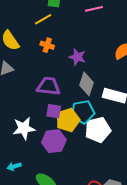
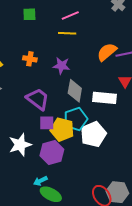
yellow line: (43, 19) -> (67, 33), moved, turned 42
purple trapezoid: (49, 86) -> (38, 99), turned 40
yellow pentagon: (68, 120) -> (62, 129), turned -30
cyan arrow: (14, 166) -> (40, 181), moved

